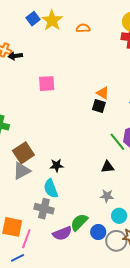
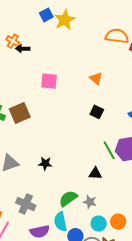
orange semicircle: (83, 28) -> (117, 36), moved, size x1.6
orange triangle: (103, 93) -> (96, 78), moved
brown square: (23, 153) -> (20, 113), moved
cyan semicircle: (51, 189) -> (60, 222), moved
green semicircle: (79, 222) -> (68, 199), moved

